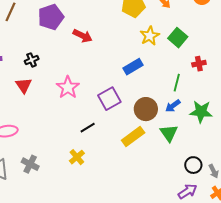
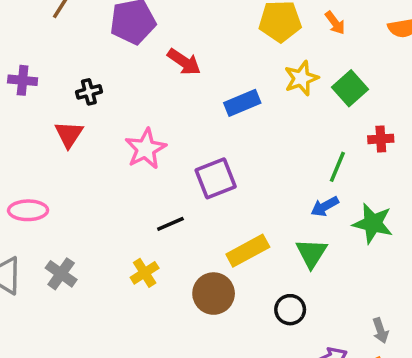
blue rectangle: (133, 67) -> (242, 103), moved
brown circle: (146, 109) -> (214, 294), moved
black circle: (193, 165) -> (290, 310), moved

